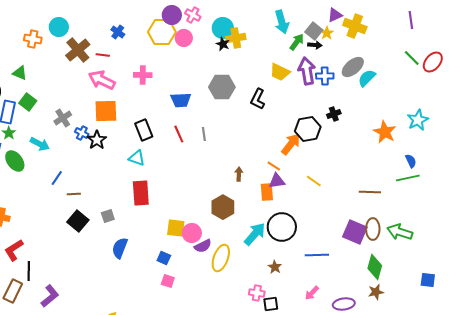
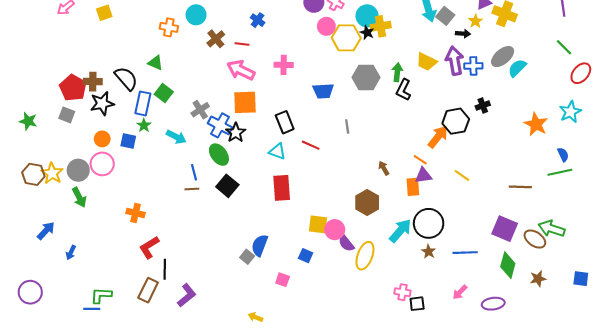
gray square: (314, 31) -> (445, 16), moved
yellow hexagon: (162, 32) -> (346, 38), moved
green arrow: (297, 42) -> (397, 72), moved, turned -30
brown cross: (78, 50) -> (216, 39), size x0.7
red ellipse: (433, 62) -> (581, 73), moved
blue cross: (82, 133) -> (220, 125), size x1.6
red line: (179, 134) -> (311, 145), moved, turned -42
green ellipse: (15, 161) -> (219, 155), moved
brown arrow: (239, 174) -> (384, 168), turned -32
blue line: (57, 178) -> (194, 172), turned -49
brown line: (74, 194) -> (192, 189), moved
gray square: (108, 216) -> (247, 257), moved, turned -32
black square: (78, 221) -> (227, 186), moved
brown ellipse: (373, 229) -> (535, 239), moved, turned -55
purple semicircle: (203, 246) -> (346, 243), turned 78
brown star: (275, 267) -> (429, 252), moved
green diamond: (375, 267) -> (508, 265), moved
pink square: (168, 281) -> (283, 280), moved
brown star: (376, 292) -> (538, 279), moved

